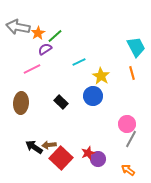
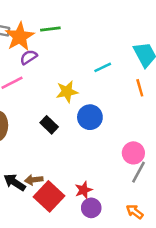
orange star: (38, 33) -> (20, 37), size x1.6
green line: (55, 36) -> (50, 29), moved, turned 35
cyan line: (79, 62) -> (103, 67), moved
yellow star: (101, 76) -> (67, 92), moved, turned 30
purple circle: (98, 159) -> (91, 208), moved

